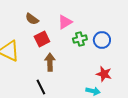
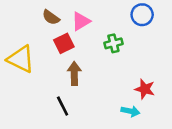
pink triangle: (65, 22) -> (81, 21), moved
blue circle: (102, 40) -> (142, 15), moved

